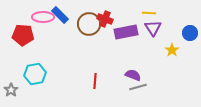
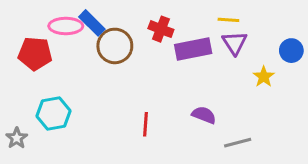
brown circle: (89, 24) -> (115, 46), moved
gray line: (138, 87) -> (238, 143), moved

